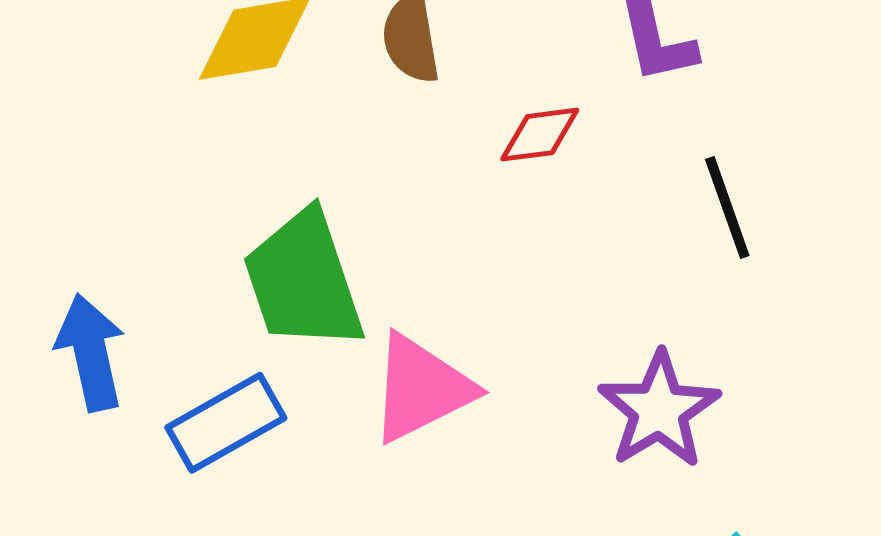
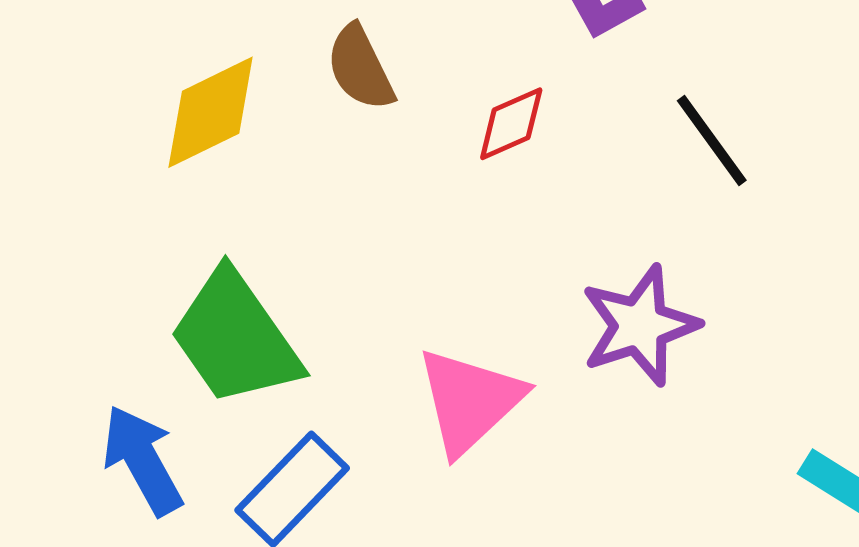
green trapezoid: (303, 281) -> (235, 338), moved
purple star: (659, 410) -> (640, 326), moved, turned 30

